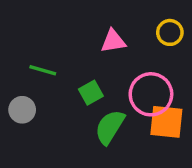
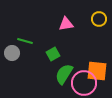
pink circle: (151, 94) -> (84, 83), moved
gray circle: (22, 110) -> (12, 53), moved

